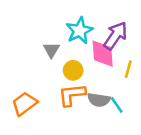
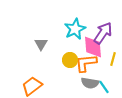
gray triangle: (51, 50) -> (41, 44), moved
orange L-shape: (72, 95) -> (86, 63), moved

